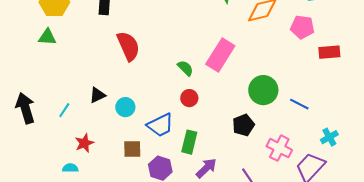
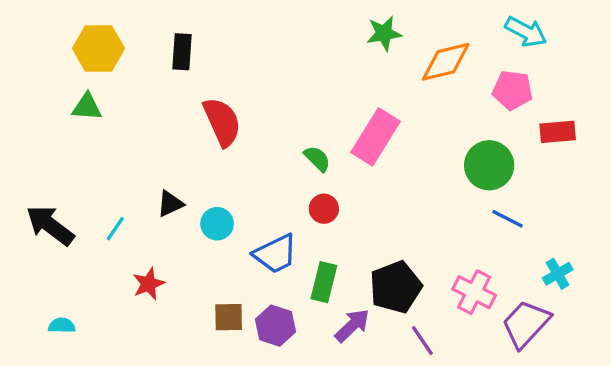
green circle: (263, 90) -> (489, 165), moved
black arrow: (25, 108) -> (50, 225), turned -36
black pentagon: (243, 125) -> (396, 287), moved, size x1.4
brown square: (132, 149) -> (229, 317), moved
cyan semicircle: (70, 168) -> (62, 326), moved

